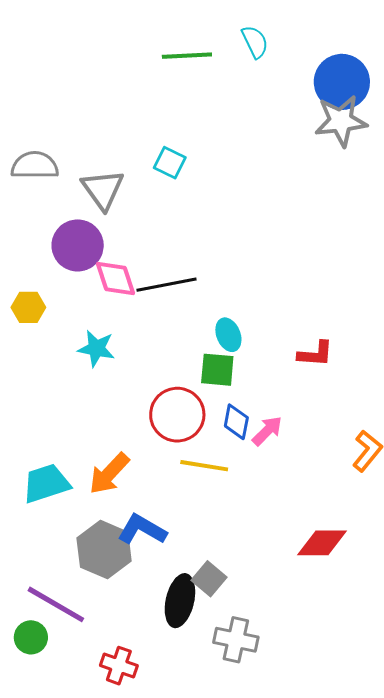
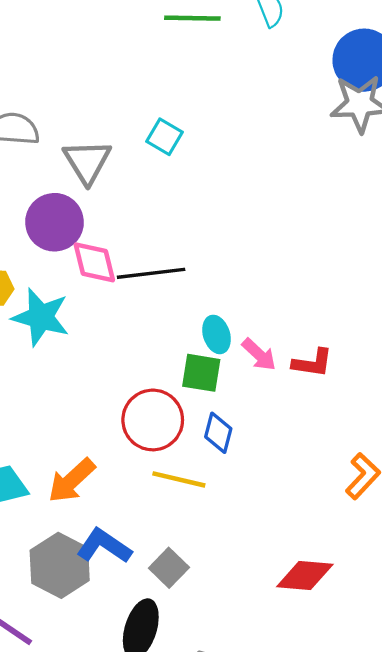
cyan star: (96, 349) -> (41, 317), moved, size x1.4
pink arrow: (267, 431) -> (259, 355), moved, turned 84
gray square: (209, 579) -> (169, 568), moved

